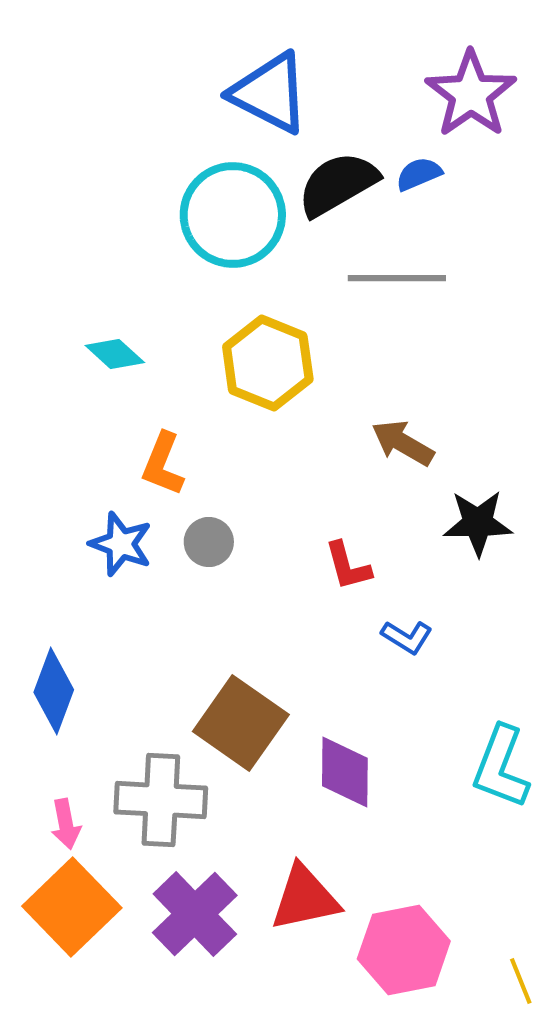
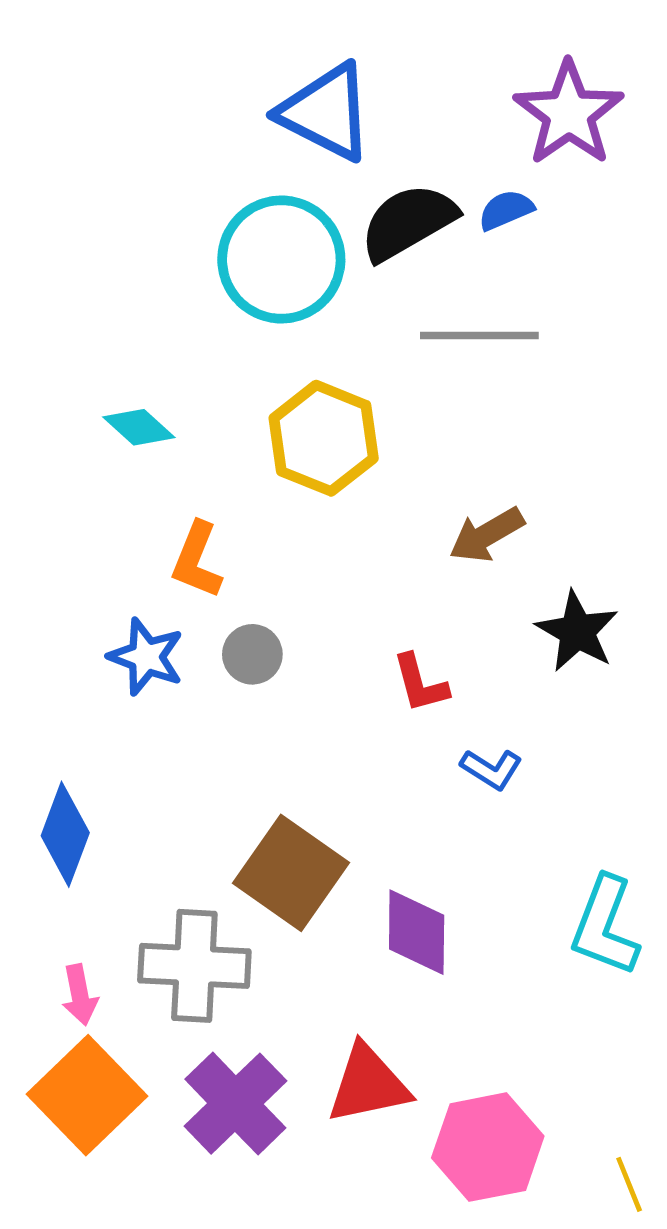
brown arrow: (403, 443) -> (487, 535), turned -60
black star: (478, 523) -> (577, 631), turned 30

